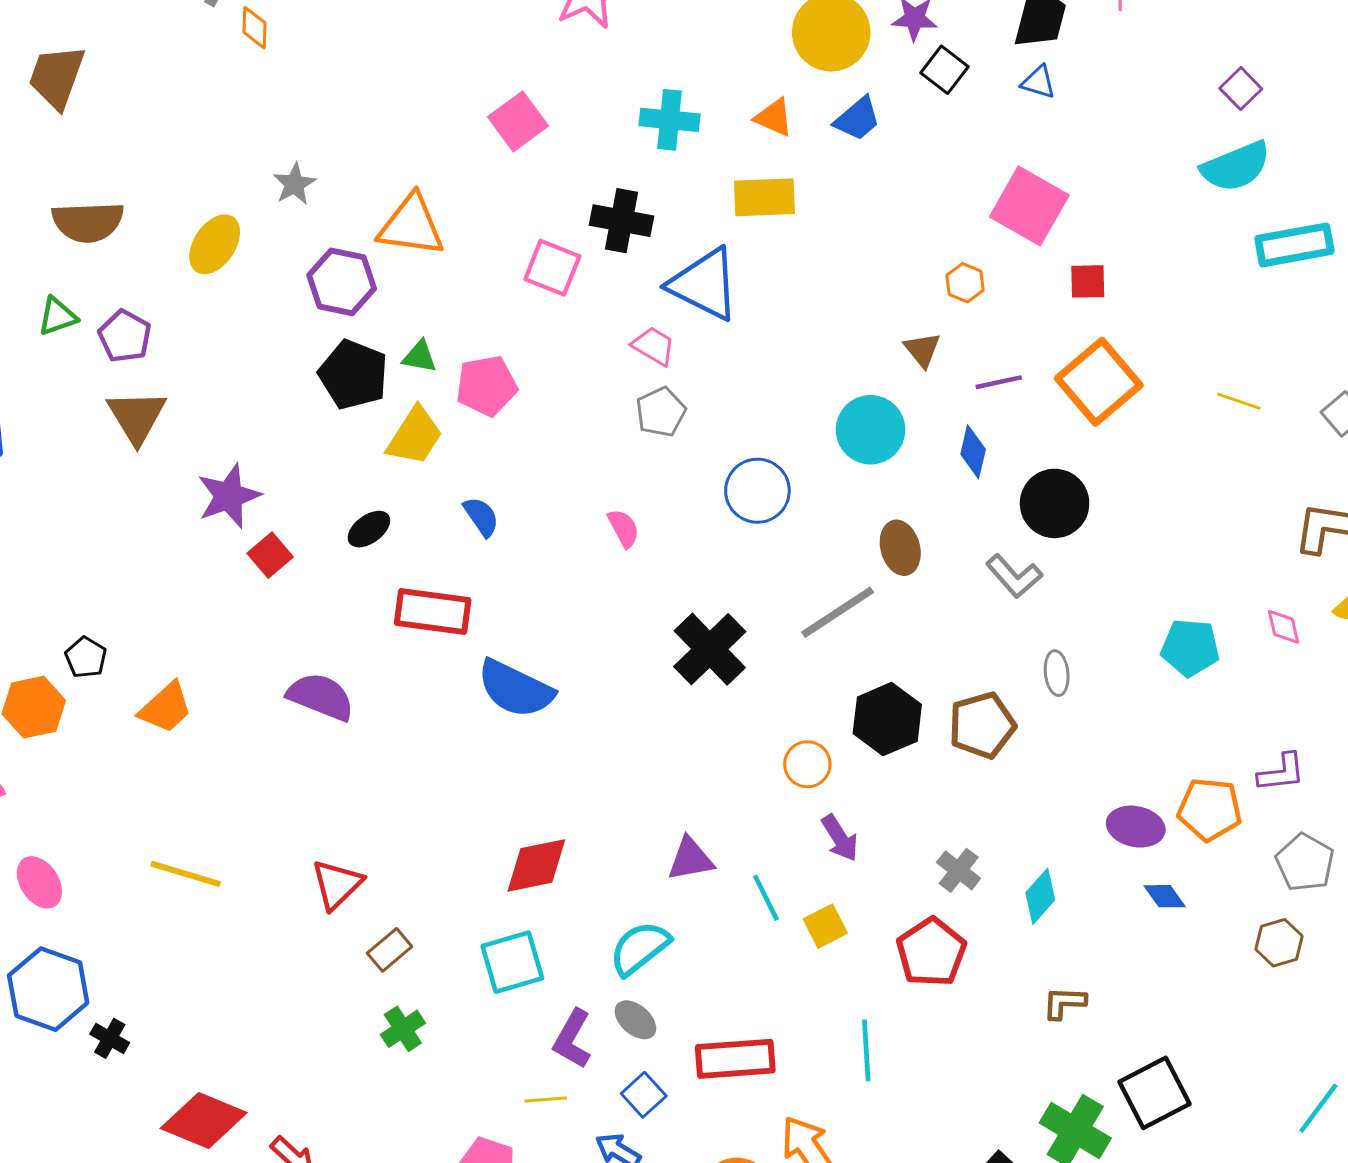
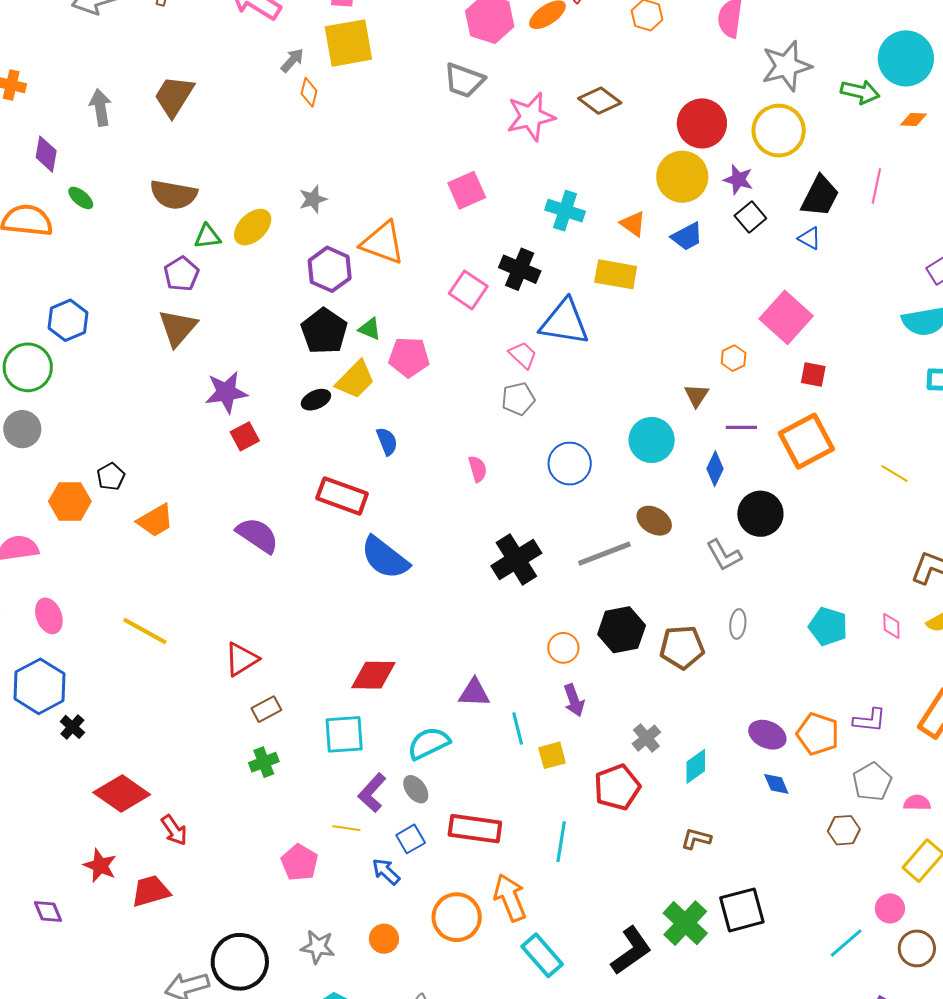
blue triangle: (704, 284) -> (564, 322), turned -30
green triangle: (57, 316) -> (207, 236), moved
black ellipse: (369, 529) -> (316, 400), moved
brown ellipse: (900, 548) -> (654, 521), turned -56

